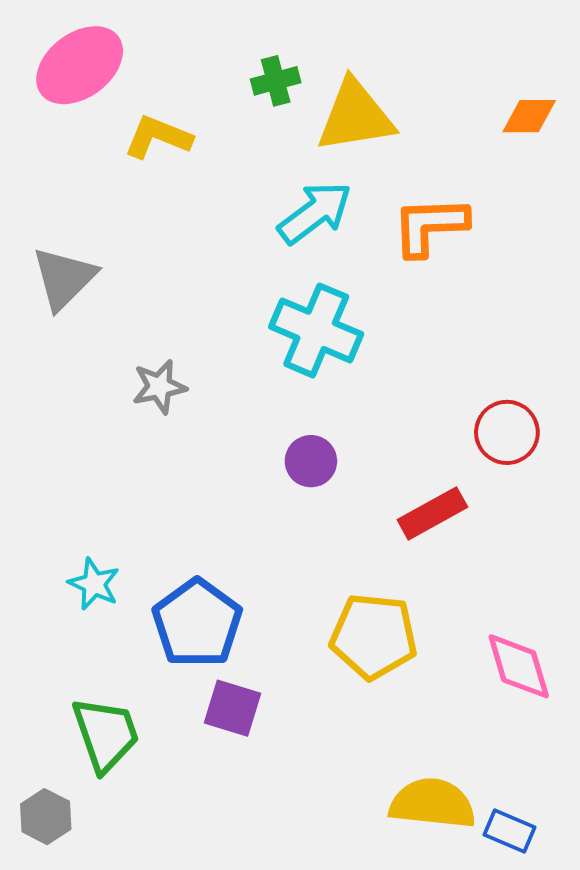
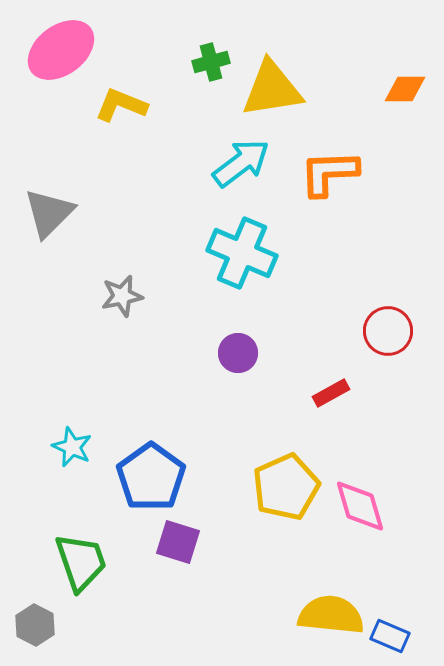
red rectangle: (432, 513) -> (331, 393), size x0.7
yellow pentagon: (374, 636) -> (286, 487), turned -30
pink diamond: (519, 666) -> (360, 506), moved

